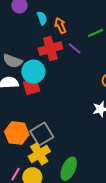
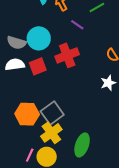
red cross: (50, 48) -> (67, 55), moved
cyan circle: (33, 72) -> (39, 38), moved

